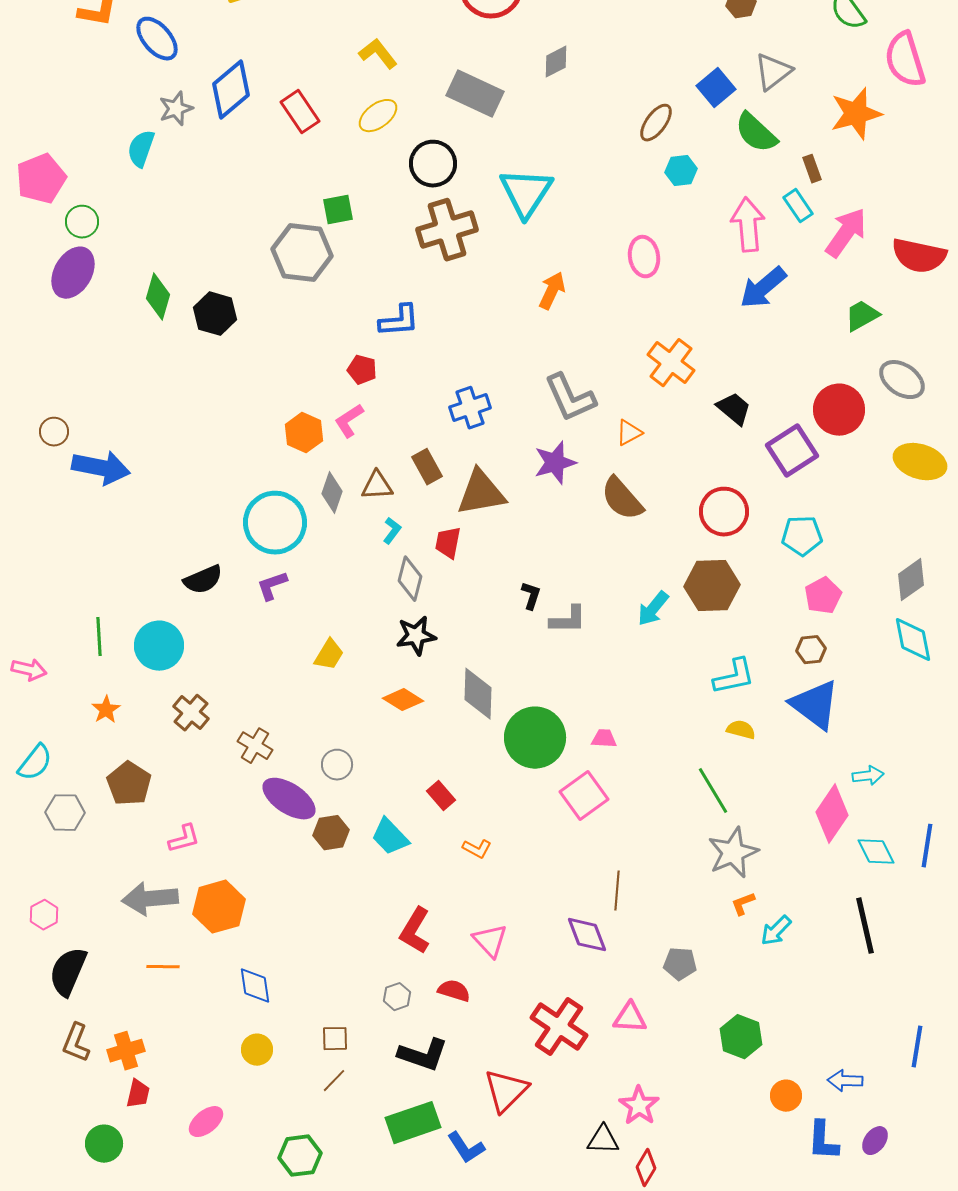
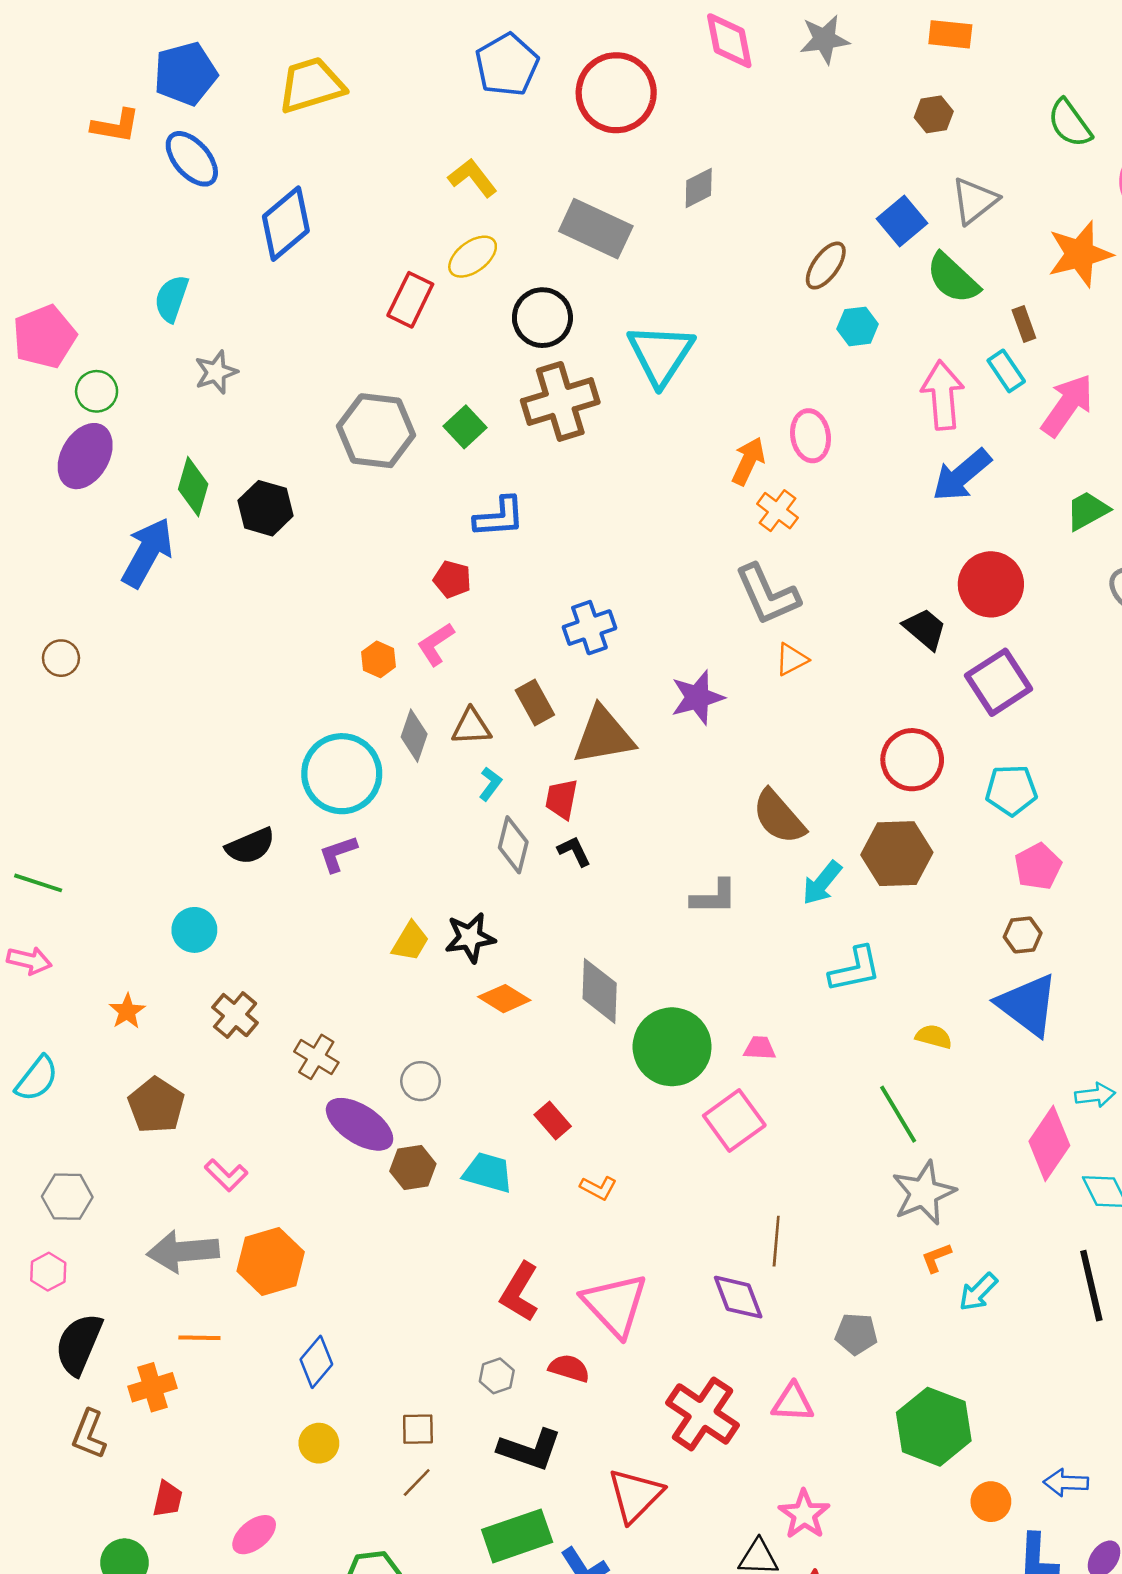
gray star: (176, 109) -> (216, 372), moved
red rectangle: (300, 112) -> (410, 300), moved, turned 60
green square: (338, 210) -> (465, 427), moved, turned -32
orange arrow: (552, 291) -> (748, 461), moved
orange cross: (671, 363) -> (777, 511), moved, size x0.7
gray L-shape: (570, 398) -> (767, 595), moved
red circle: (839, 410) -> (991, 584), moved
orange hexagon: (304, 433) -> (379, 659), size x0.7
blue arrow: (101, 468) -> (147, 553), moved, turned -72
brown semicircle: (622, 499) -> (779, 817), moved
black L-shape: (531, 596) -> (574, 851), moved, turned -44
black star: (416, 636) -> (470, 938), moved
green line: (99, 637) -> (38, 883), moved, turned -69
cyan circle: (159, 646) -> (194, 930), size x0.7
cyan L-shape: (734, 677) -> (855, 969), moved
gray hexagon: (65, 813) -> (67, 1197), moved
cyan trapezoid: (390, 837) -> (488, 1173), turned 150
pink L-shape: (184, 839) -> (226, 1175), turned 60
pink triangle: (490, 941) -> (615, 1305), size x1.5
blue diamond: (255, 986) -> (316, 1362), turned 48
green hexagon: (741, 1037) -> (934, 1427), size x1.4
orange cross: (126, 1051) -> (152, 1387), moved

